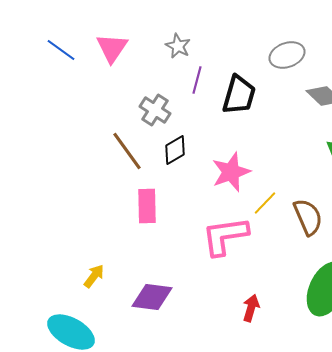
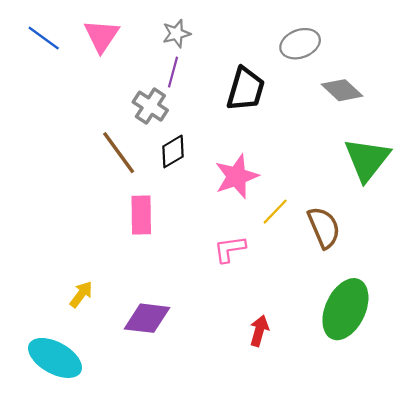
gray star: (178, 46) -> (176, 33), turned 30
purple line: (197, 80) -> (173, 72), moved
pink L-shape: (225, 236) -> (230, 249), size x0.6

